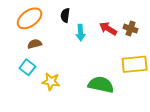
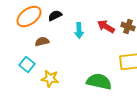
black semicircle: (65, 15) -> (55, 16), moved, turned 56
brown semicircle: (35, 44) -> (42, 42), moved

